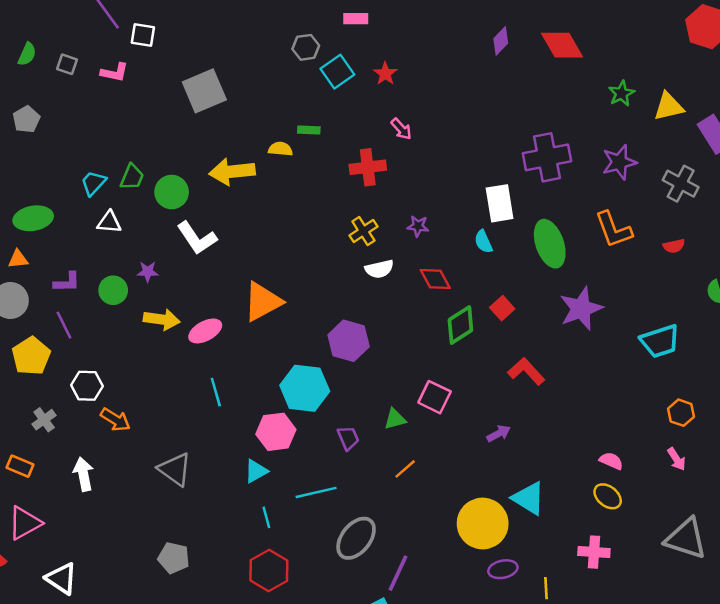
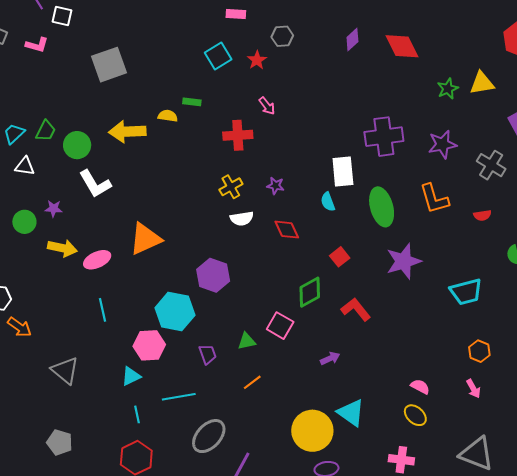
gray hexagon: (306, 47) -> (282, 36), moved
yellow triangle: (669, 107) -> (482, 83), moved
green diamond: (460, 325) -> (310, 292), moved

